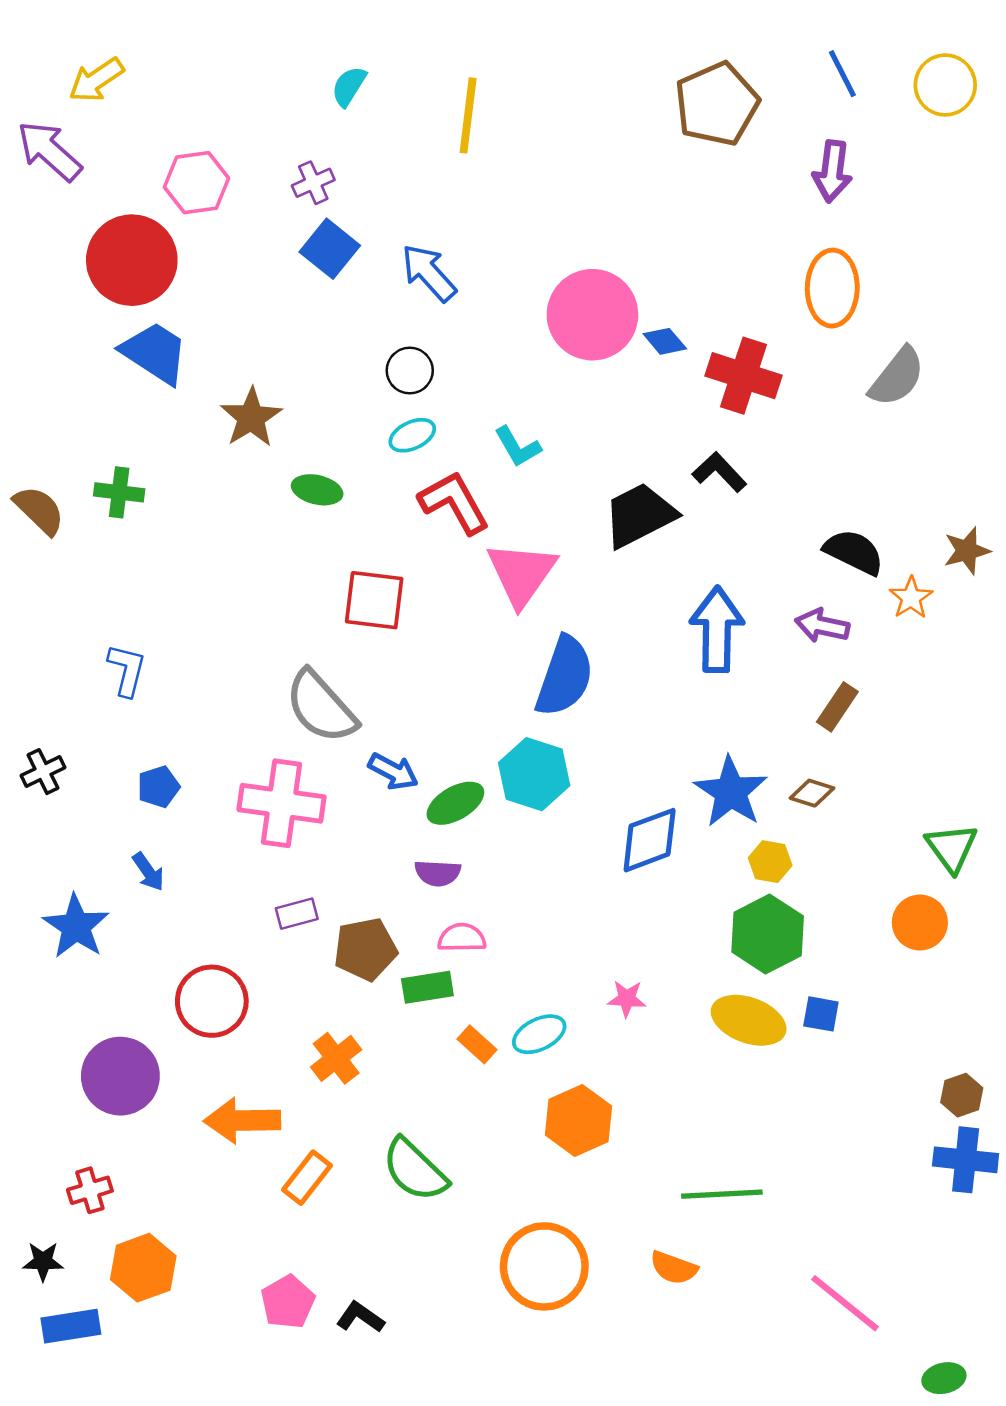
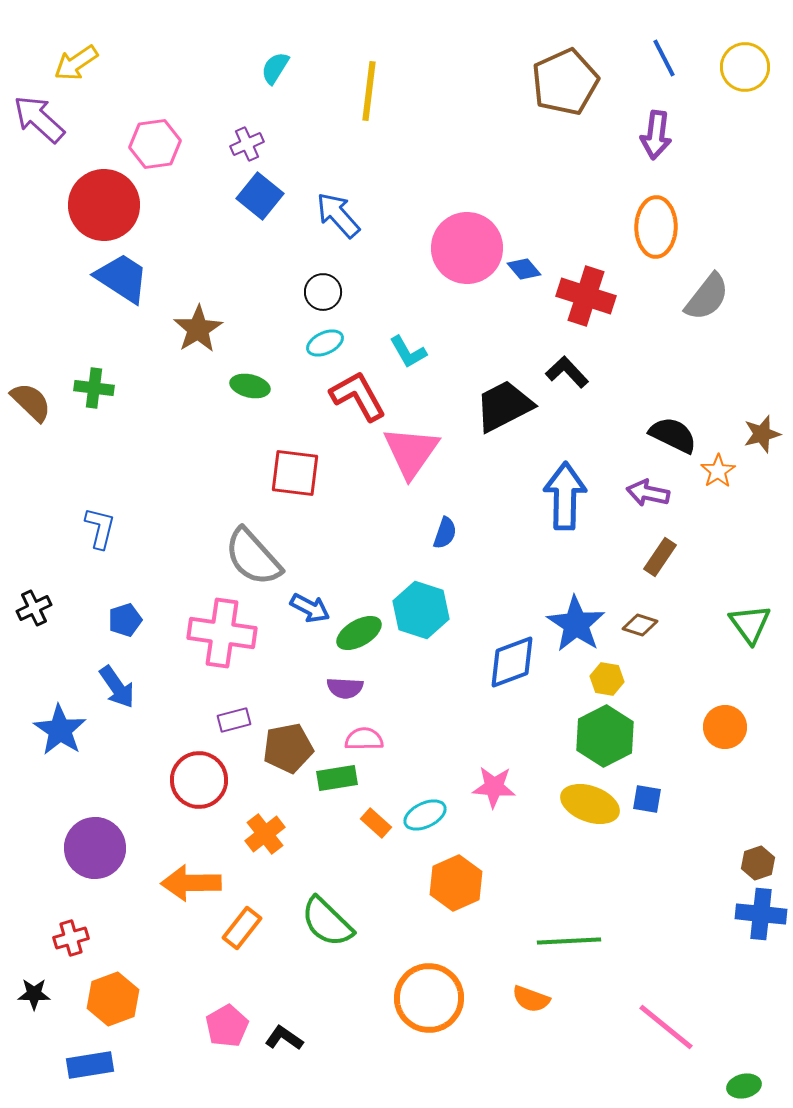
blue semicircle: (565, 676) -> (445, 533), size x0.5
green triangle: (952, 848) -> (750, 624), moved
blue arrow: (148, 872) -> (117, 687), size x1.4
pink star: (627, 999) -> (494, 787), size x1.4
red circle: (212, 1001) -> (199, 780), moved
blue rectangle: (71, 1326) -> (90, 1065), moved

